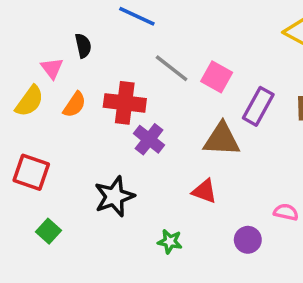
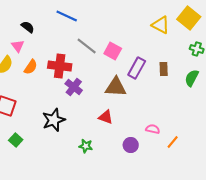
black semicircle: (83, 46) -> (28, 27), moved, turned -40

